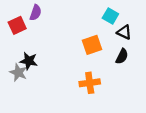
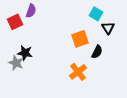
black triangle: (124, 32) -> (108, 28), turned 32
black semicircle: (122, 56) -> (97, 52), moved
orange cross: (90, 83) -> (78, 72), turned -30

